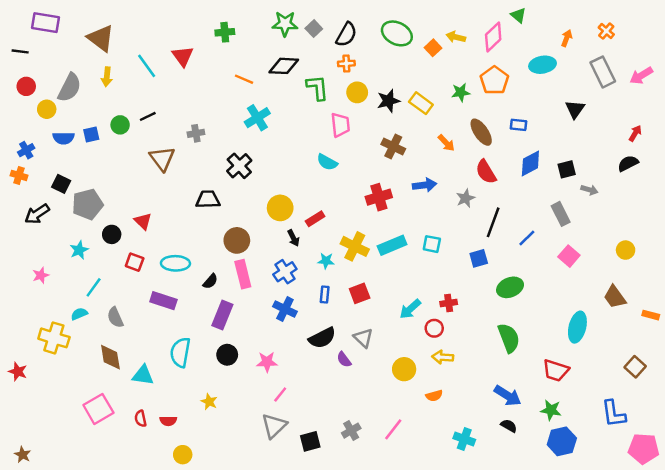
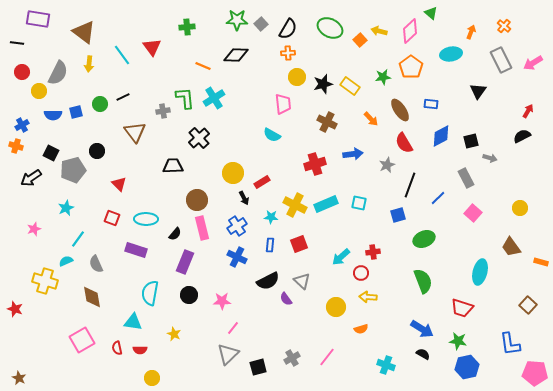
green L-shape: (317, 88) -> (185, 98), moved
black circle: (112, 234) -> (97, 151), moved
cyan triangle: (143, 375) -> (133, 322), moved

